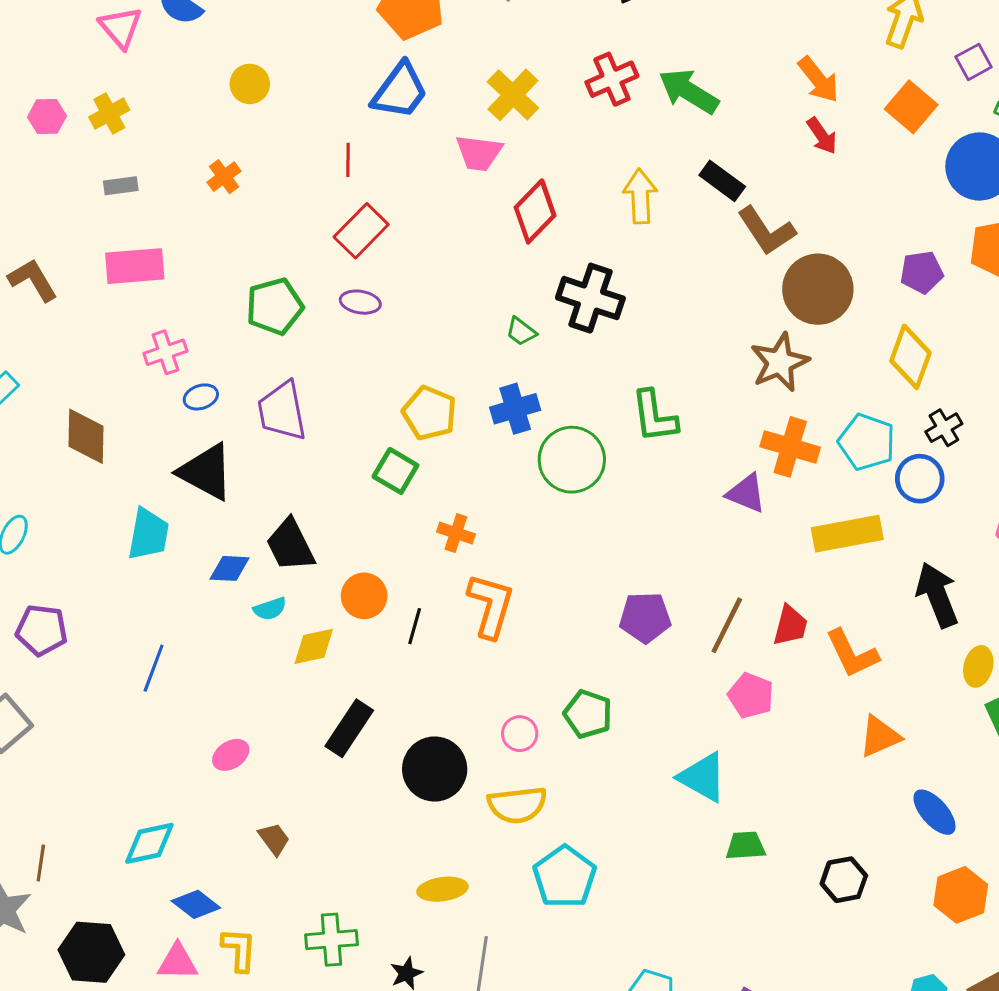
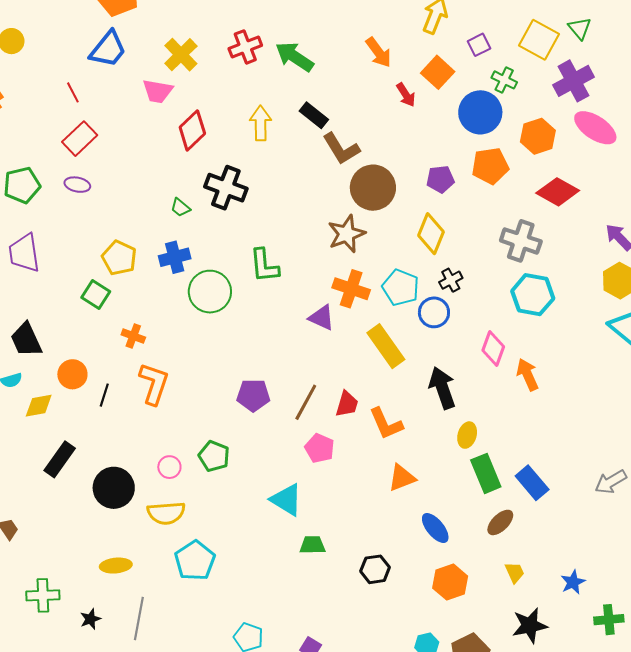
red arrow: (822, 136) -> (406, 95), moved
red line: (348, 160) -> (73, 92), turned -30
yellow rectangle: (847, 534) -> (386, 346), turned 63

